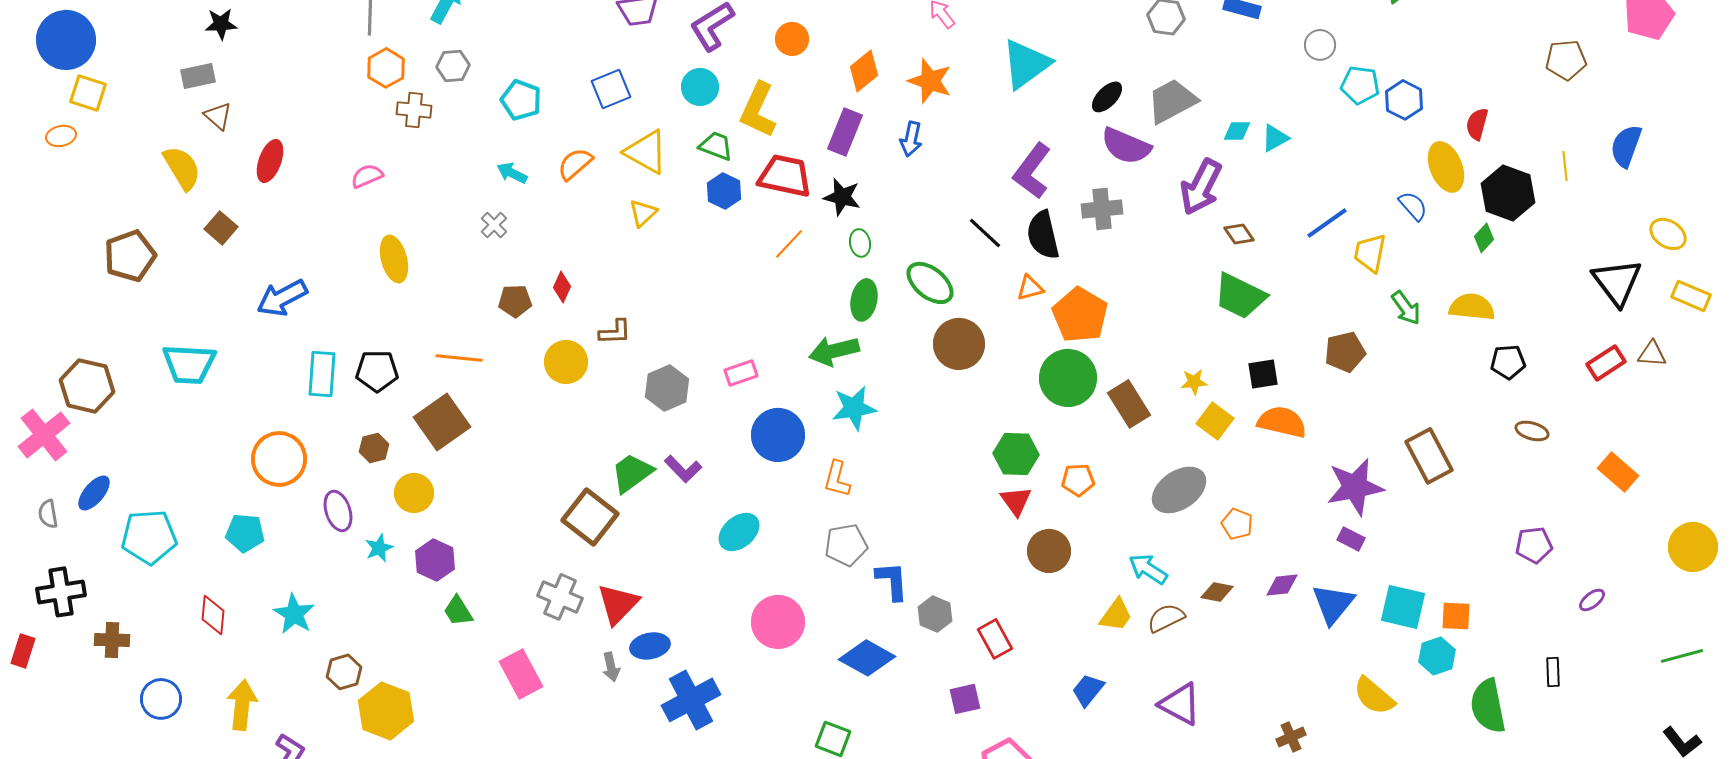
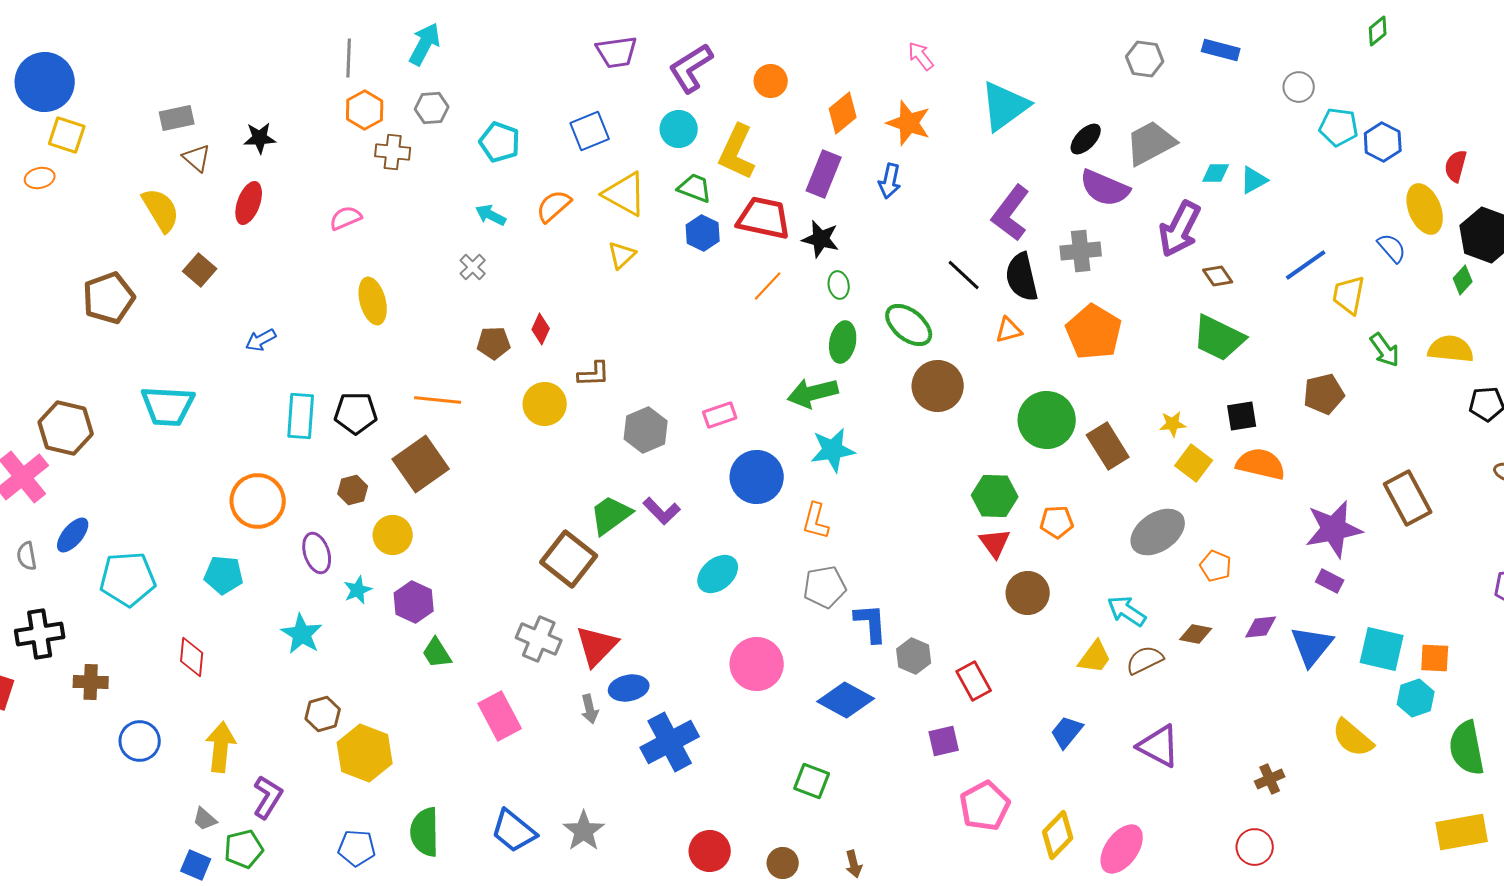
black star: (221, 24) -> (260, 138), moved
blue arrow: (282, 298) -> (261, 340), size x0.6
orange pentagon: (1080, 315) -> (1094, 332), moved
cyan star: (294, 614) -> (302, 634), moved

